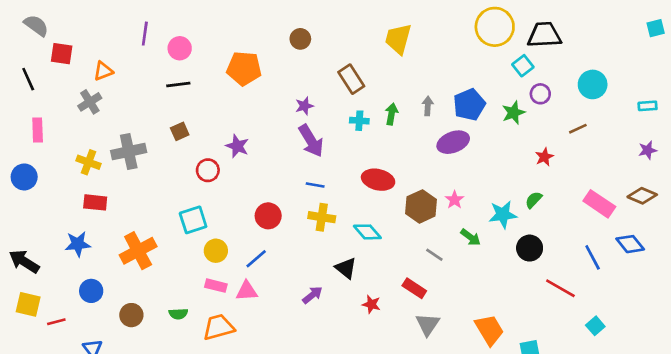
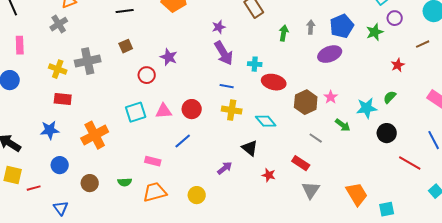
cyan cross: (359, 121) -> (255, 64), moved
yellow circle: (216, 251) -> (197, 195), moved
pink triangle: (247, 291) -> (164, 111), moved

